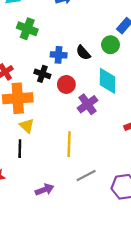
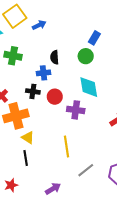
black semicircle: (83, 53) -> (55, 57), moved, turned 48
purple cross: (88, 104) -> (76, 110), turned -36

